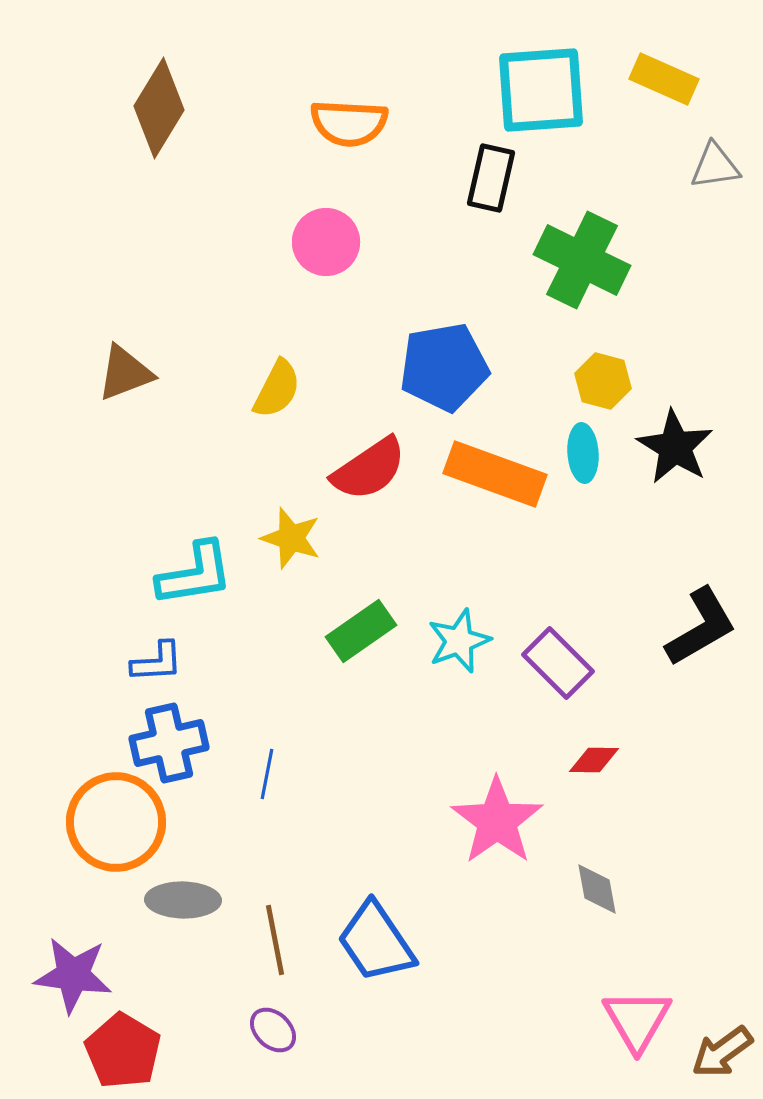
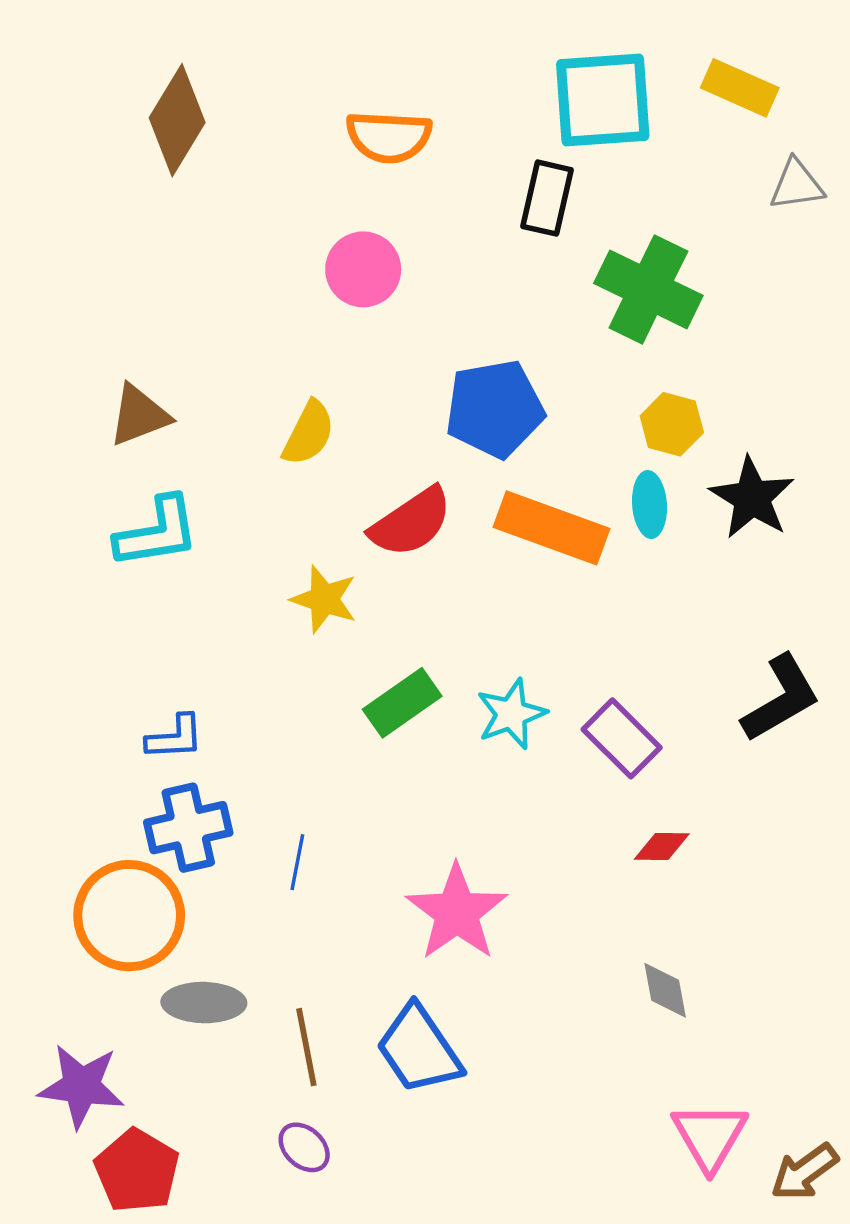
cyan L-shape: (195, 574) -> (157, 532), moved
pink star: (497, 821) -> (457, 912), moved

